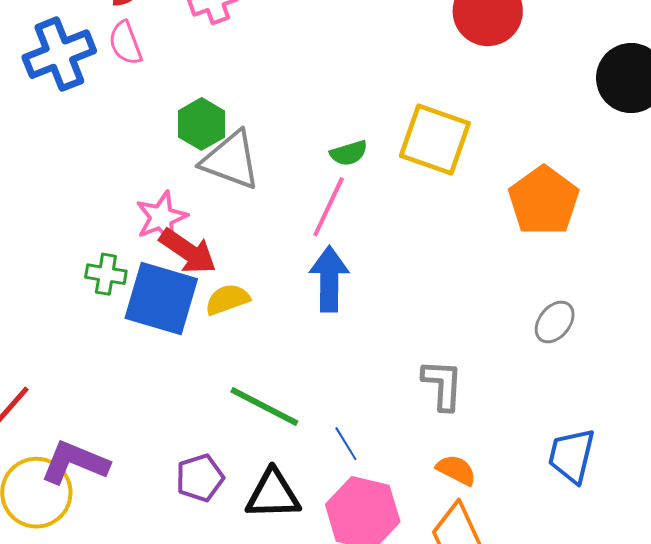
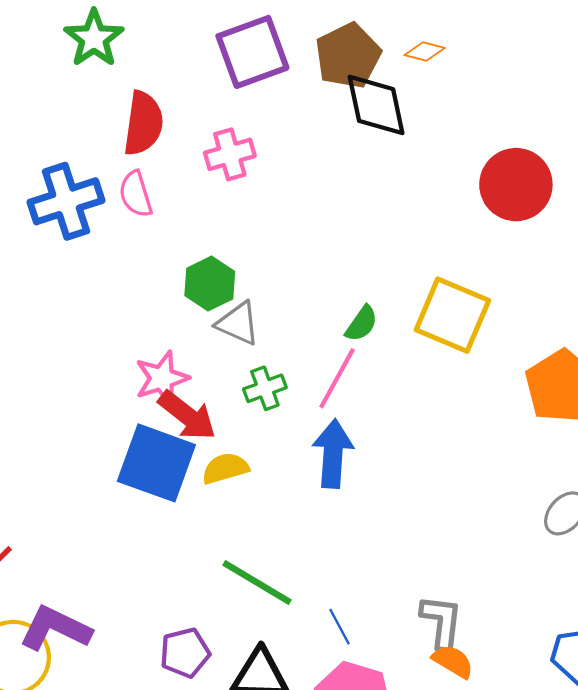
green semicircle: (349, 153) -> (362, 324), turned -42
gray triangle: (231, 160) -> (238, 323), size x0.7
green cross: (106, 274) -> (265, 388), moved, turned -33
gray L-shape: (443, 385) -> (442, 622), moved

